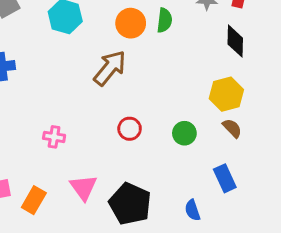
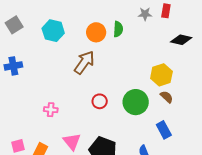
black diamond: (235, 41) -> (181, 40), moved, turned -75
green circle: (184, 133) -> (136, 102), size x1.6

